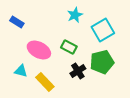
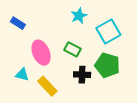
pink ellipse: (39, 50) -> (41, 53), turned 40
green pentagon: (102, 62) -> (107, 65), turned 30
black cross: (78, 71) -> (82, 75), turned 35

